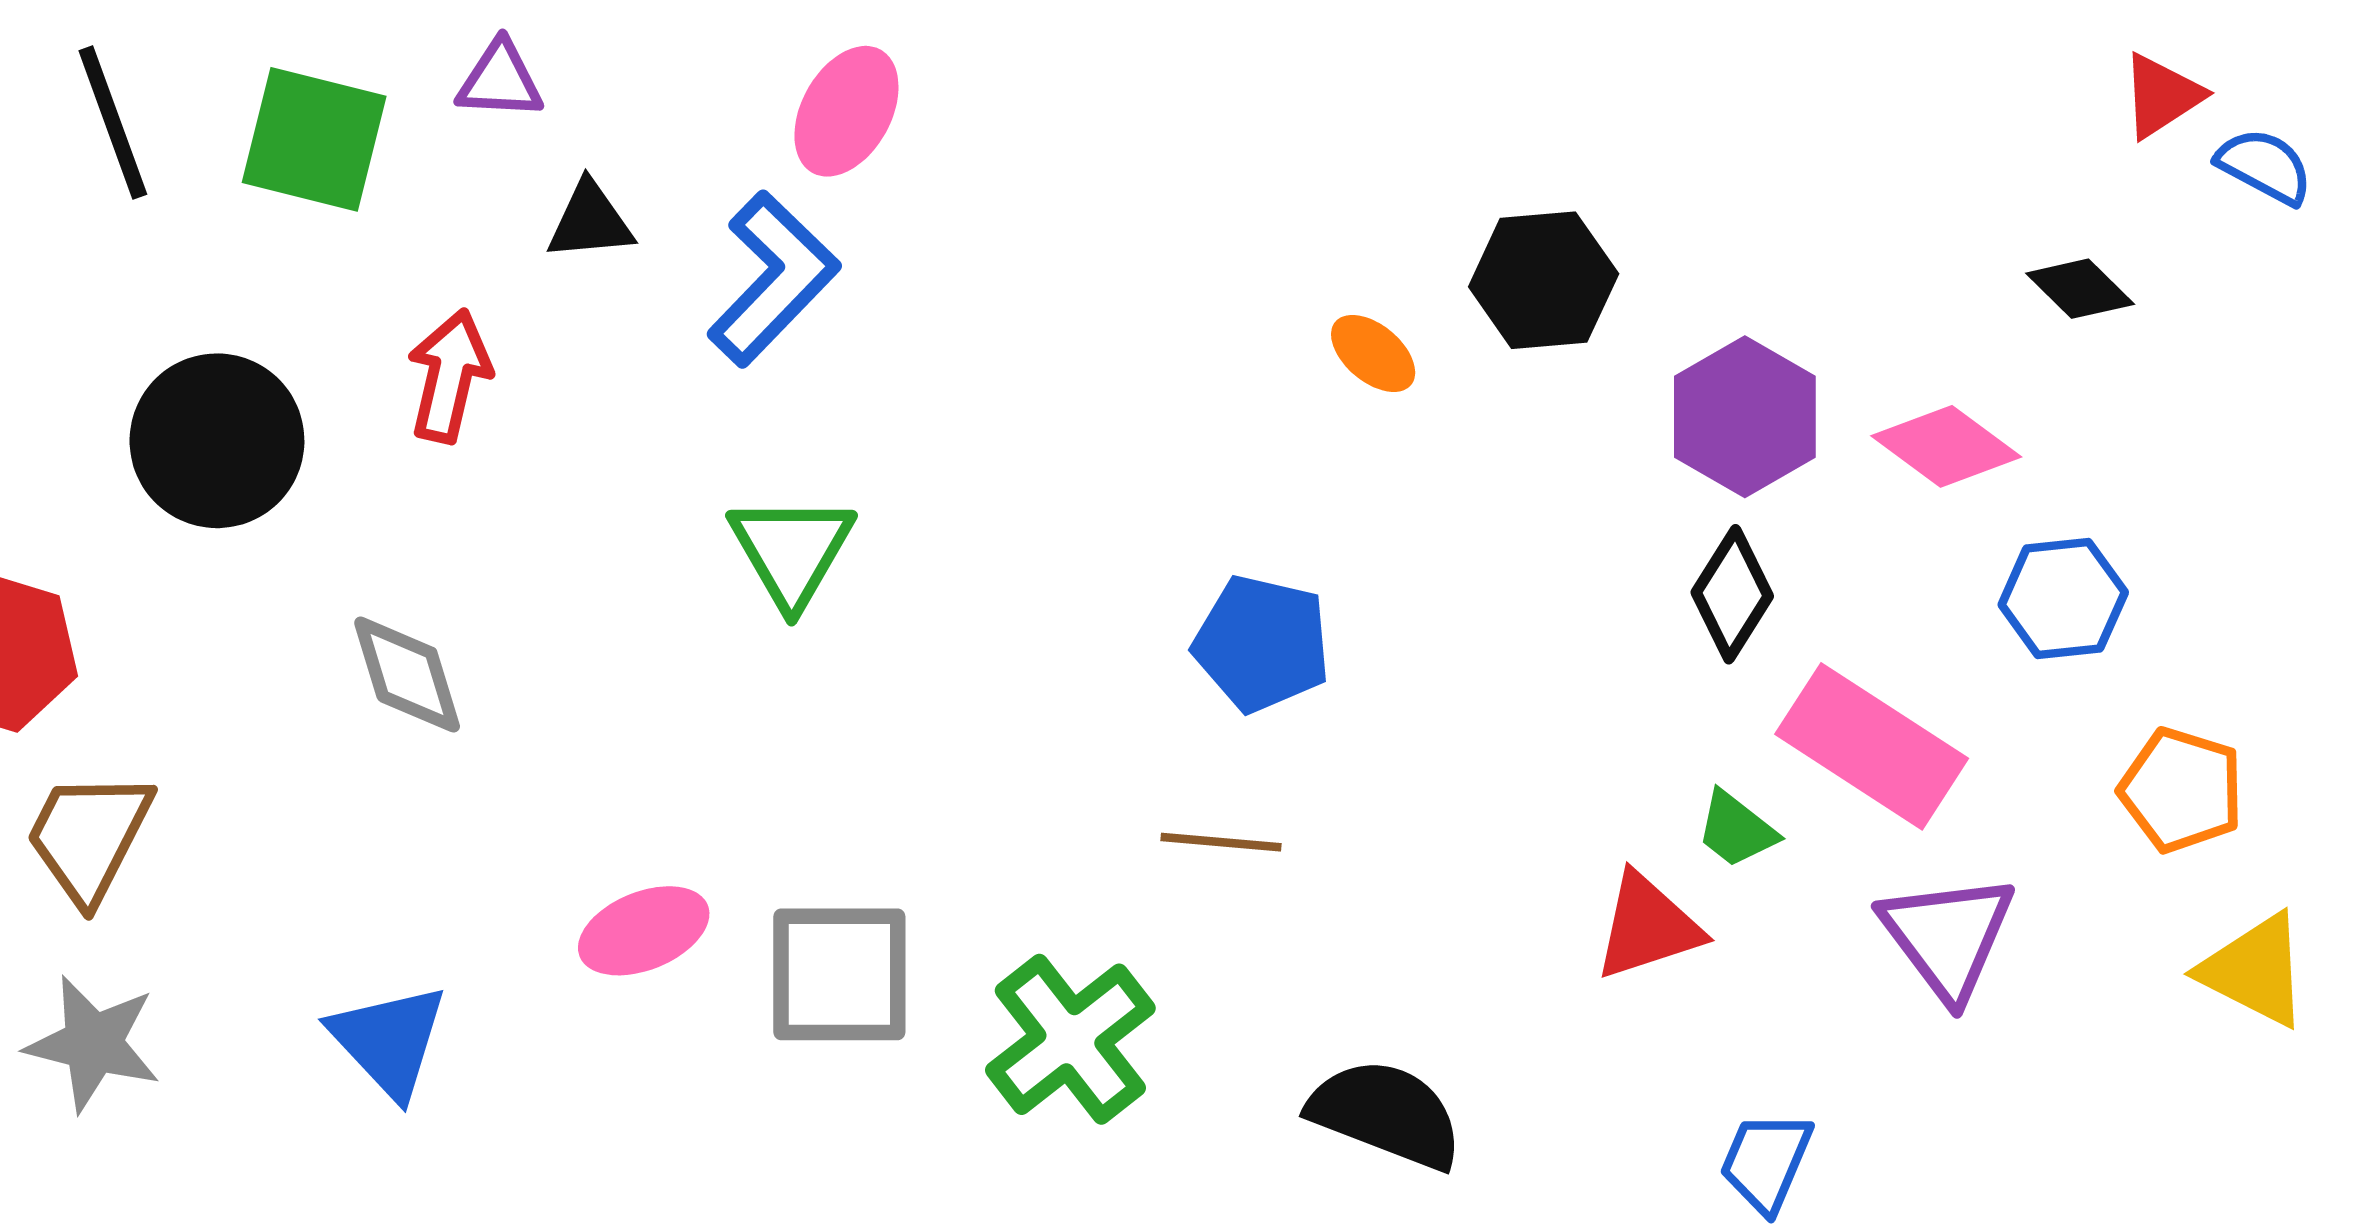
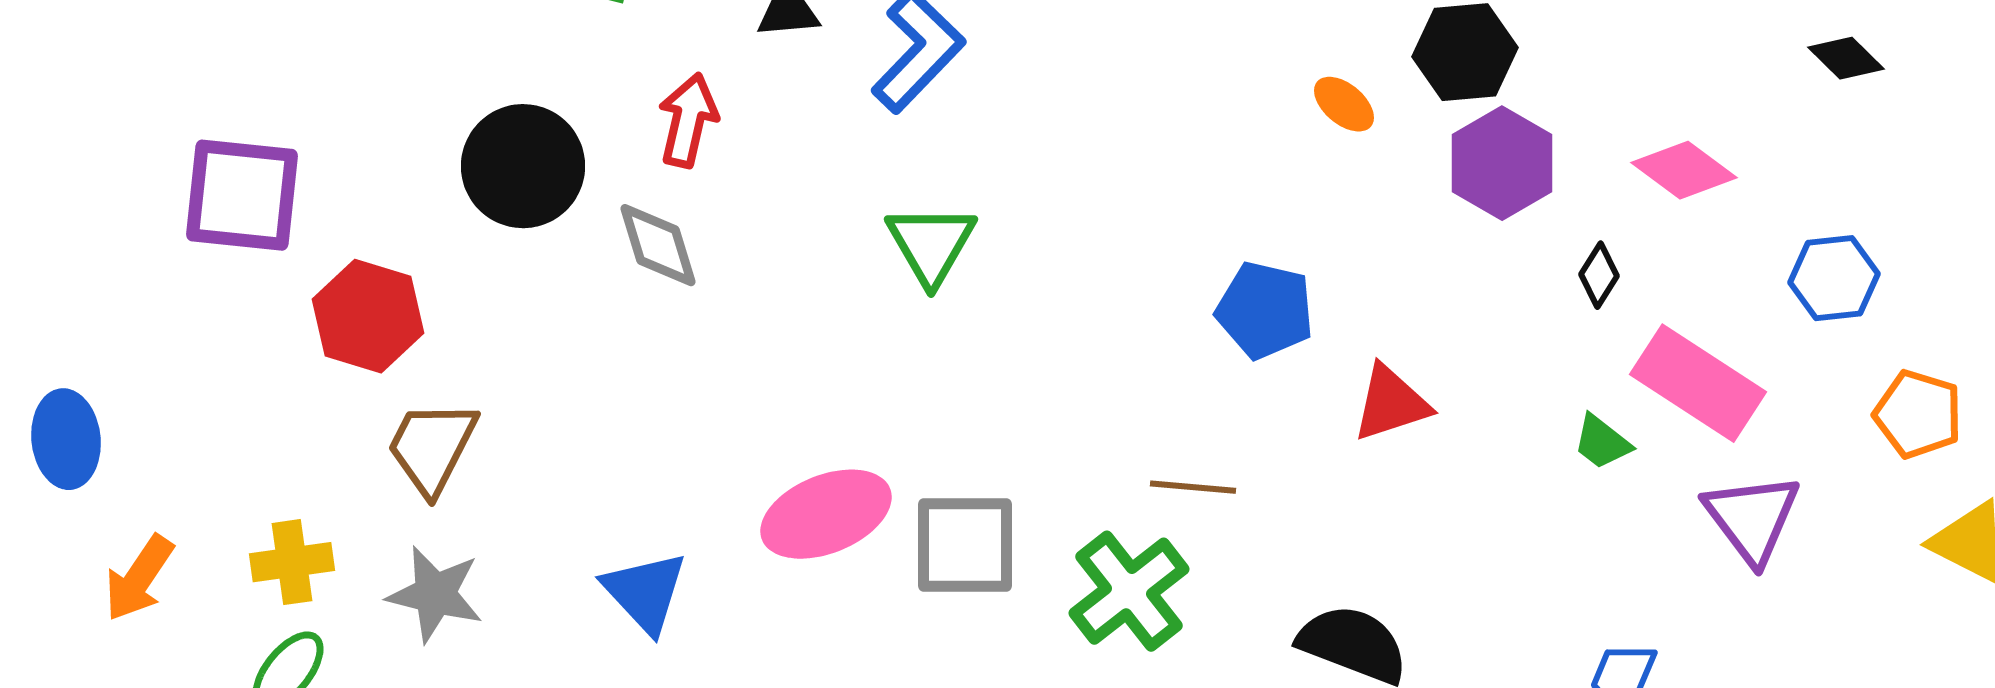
purple hexagon: (1745, 417) -> (1502, 163), moved
pink diamond: (1946, 446) -> (1684, 170), moved
black diamond: (1732, 594) -> (1599, 275), size x0.7
gray diamond: (407, 675) -> (658, 245), moved
brown line: (1221, 842) -> (1193, 487), moved
red triangle: (1648, 927) -> (1391, 403), moved
pink ellipse: (644, 931) -> (826, 514), size x1.4

